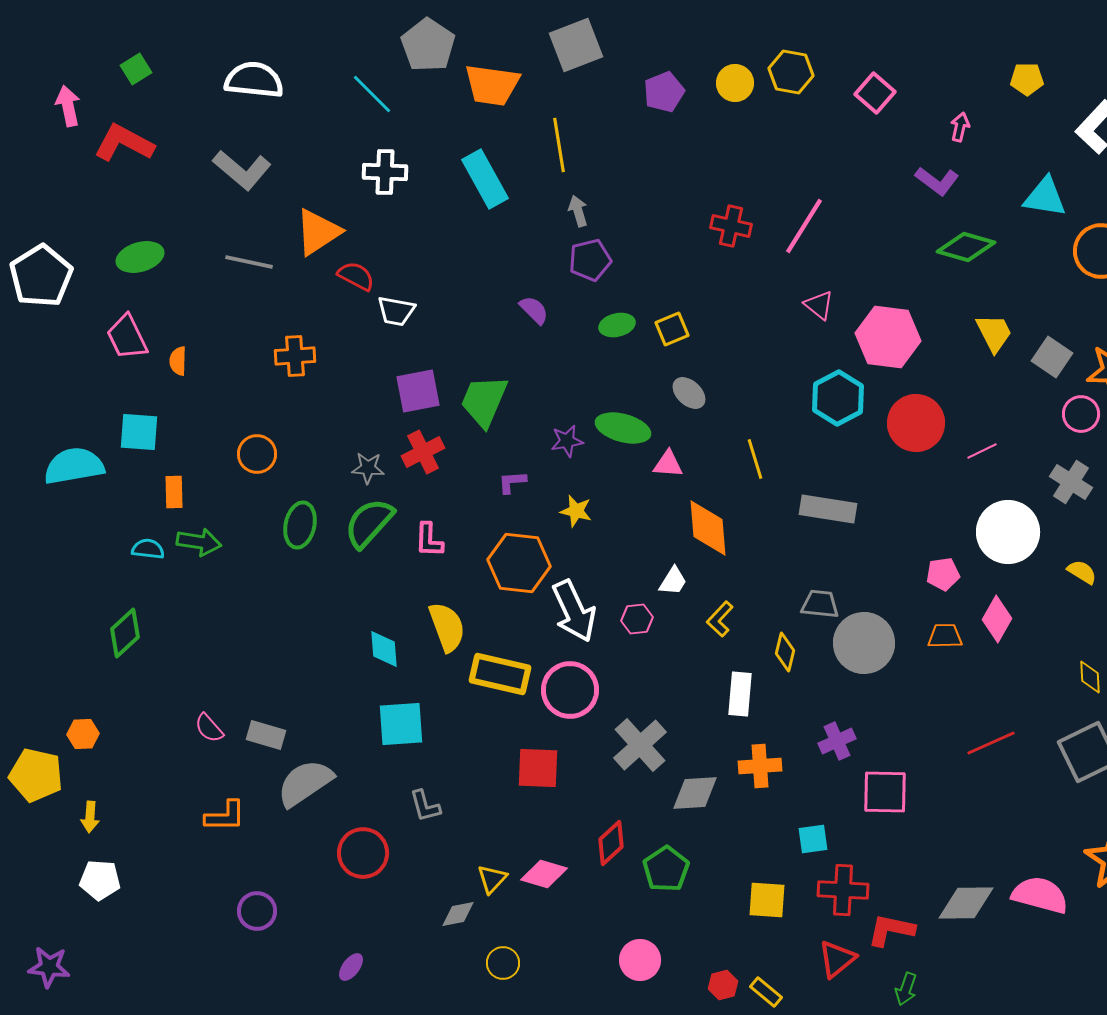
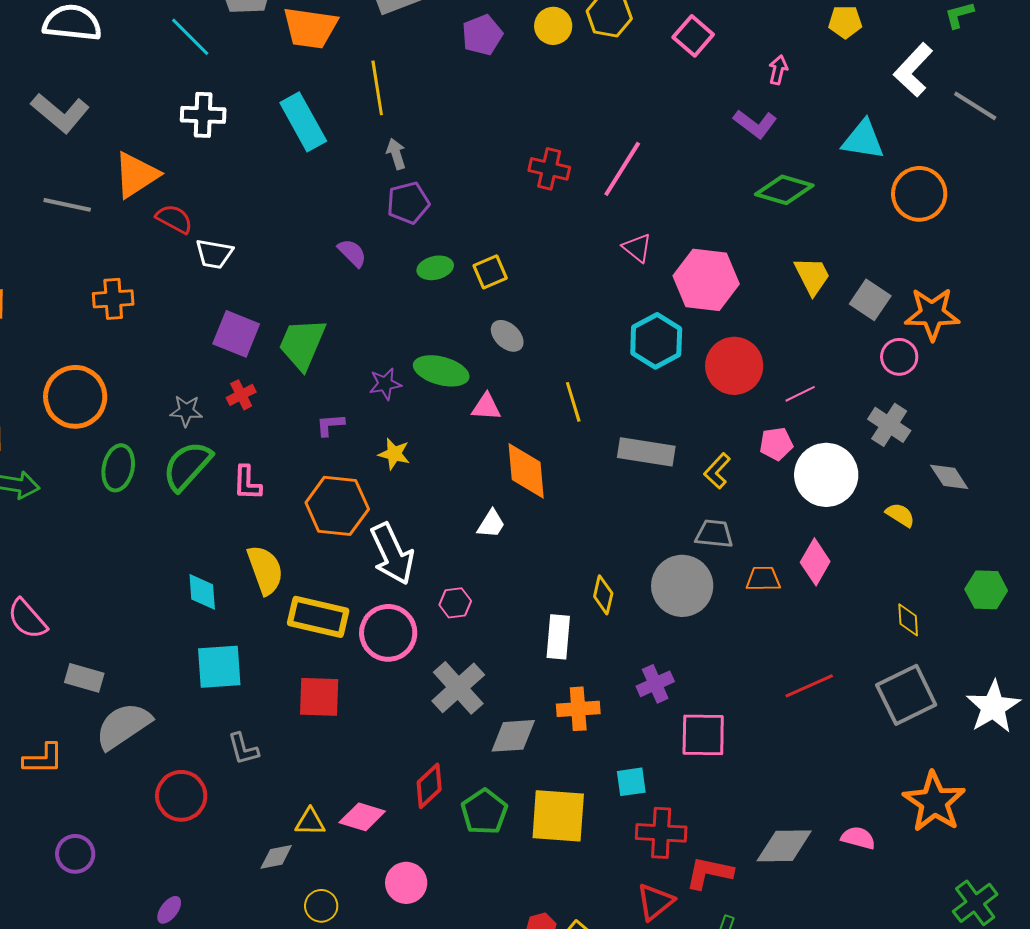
purple square: (418, 391) -> (236, 334), turned 33
red cross: (423, 452) -> (241, 395), size x0.7
orange circle: (257, 454) -> (75, 397), size x1.6
pink pentagon: (943, 574) -> (776, 444), moved
gray trapezoid: (820, 604) -> (714, 534), moved
pink hexagon: (637, 619) -> (455, 603), moved
yellow L-shape: (720, 619) -> (717, 471), moved
pink semicircle: (209, 728) -> (27, 619), moved, size x1.4
red square: (538, 768) -> (319, 697), moved
yellow triangle: (492, 879) -> (310, 822), turned 48
pink semicircle: (1040, 895) -> (858, 838), size x0.6
yellow square: (767, 900) -> (558, 816), moved, size x1.5
pink circle: (640, 960) -> (406, 883), moved

